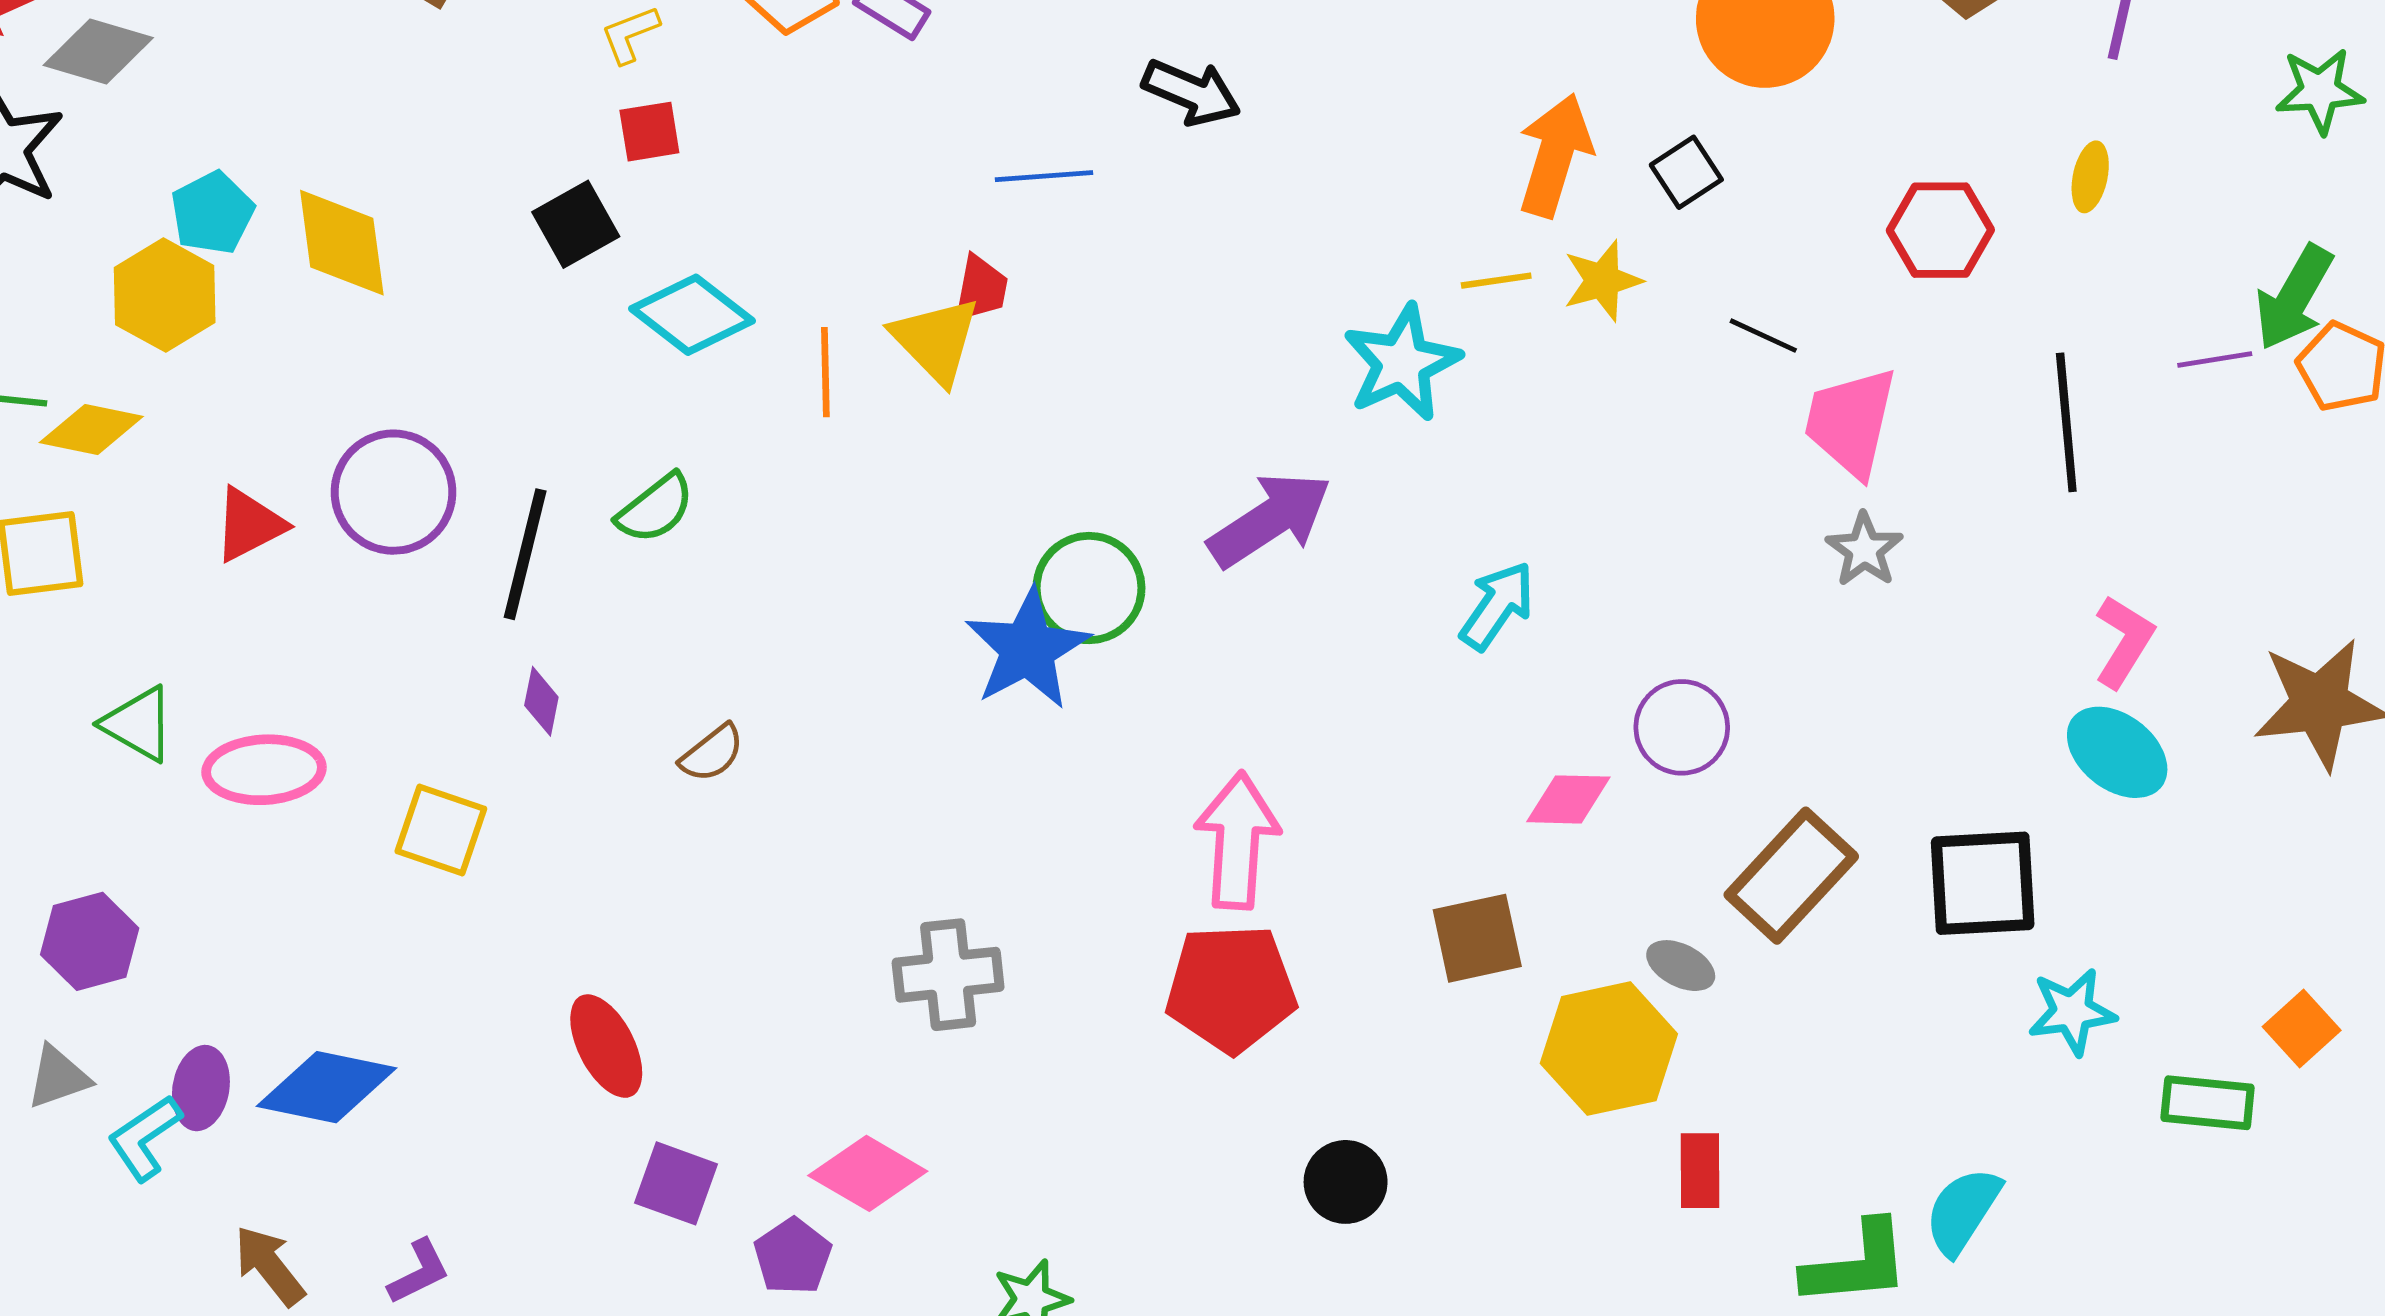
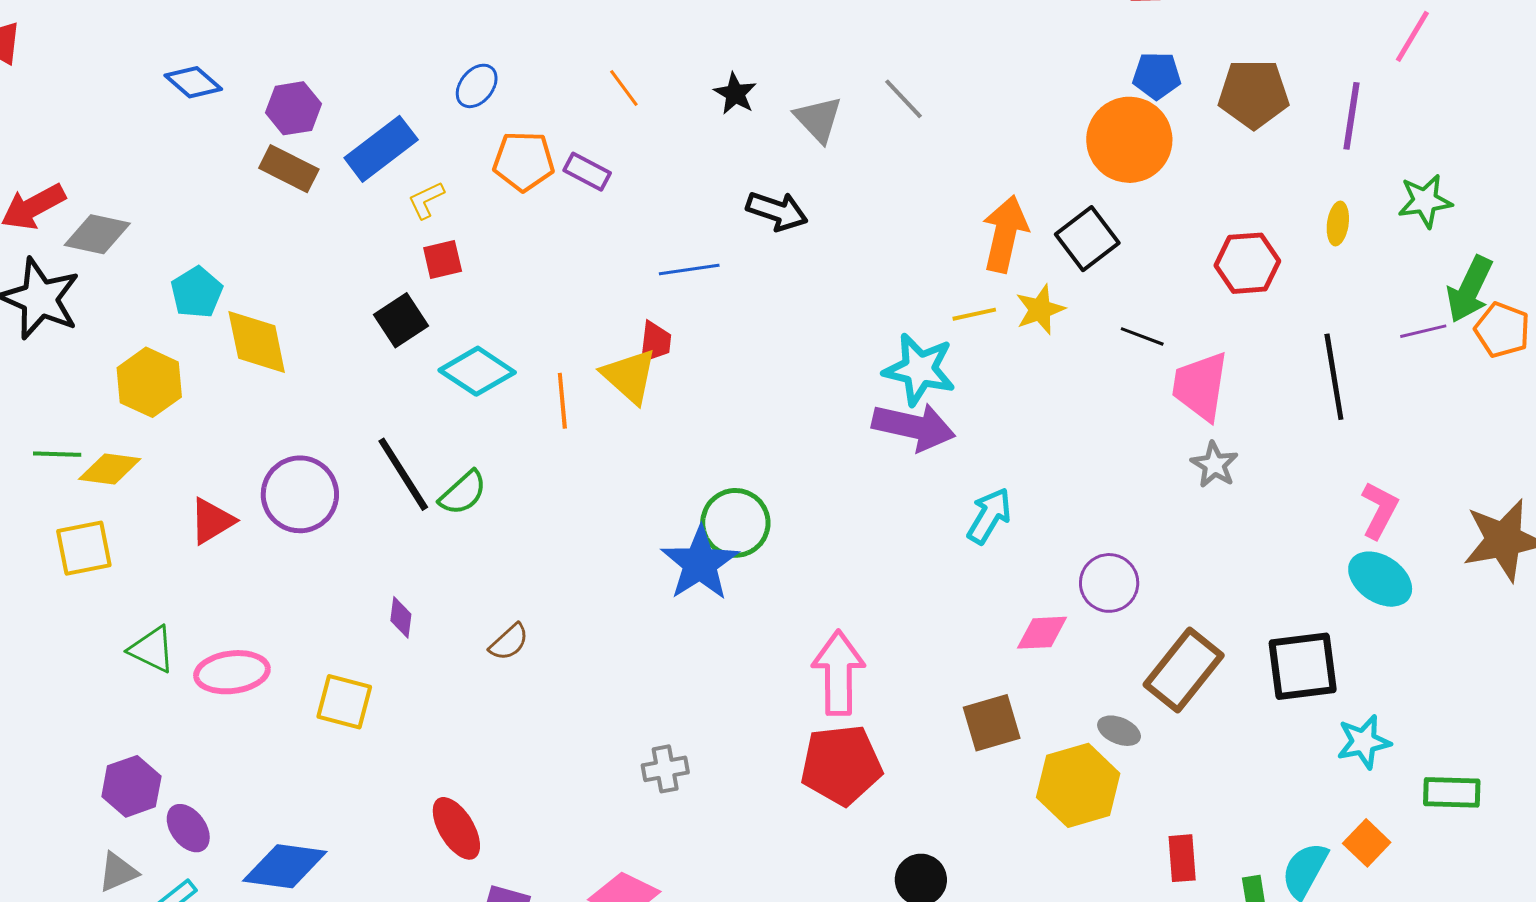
green star: (2320, 91) -> (1425, 201), moved
black square: (1686, 172) -> (1087, 239), size x1.4
cyan pentagon: (212, 213) -> (197, 292), moved
cyan star: (1402, 363) -> (919, 369), turned -30
purple arrow: (1270, 520) -> (914, 427), moved, turned 50
black line: (525, 554) -> (403, 474), moved, turned -42
gray cross: (948, 975) -> (665, 769), size x0.7
orange square: (2302, 1028) -> (1367, 843), moved
purple ellipse: (201, 1088) -> (188, 828), moved, turned -42
red rectangle: (1700, 1171) -> (1182, 858), moved

